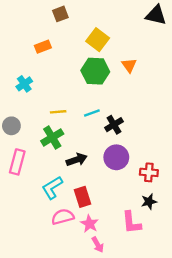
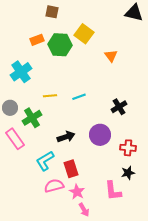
brown square: (60, 14) -> (52, 12), turned 32
green hexagon: (95, 71) -> (60, 45), moved
cyan cross: (24, 84) -> (21, 72), size x1.5
black cross: (114, 125) -> (119, 107), moved
green cross: (52, 137) -> (32, 118), moved
pink rectangle: (17, 162) -> (15, 139), turned -50

